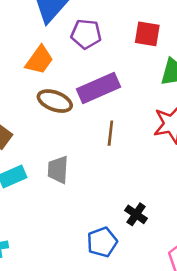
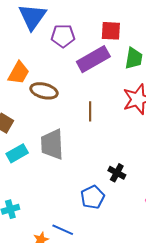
orange trapezoid: (39, 60) -> (19, 73), moved
purple rectangle: (99, 88) -> (93, 59), moved
gray trapezoid: (58, 170) -> (52, 144), size x1.4

